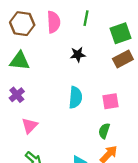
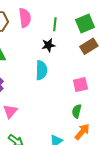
green line: (86, 18) -> (55, 24), moved
cyan semicircle: (75, 97) -> (41, 70), moved

